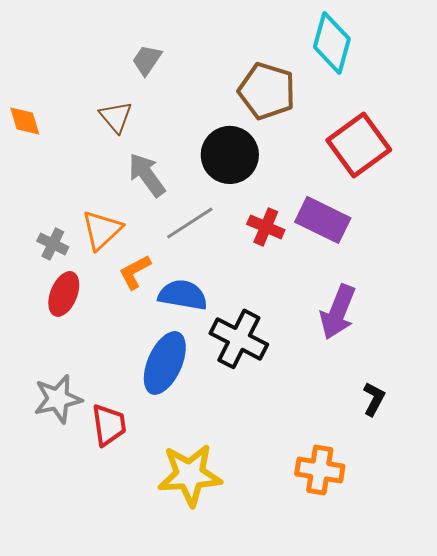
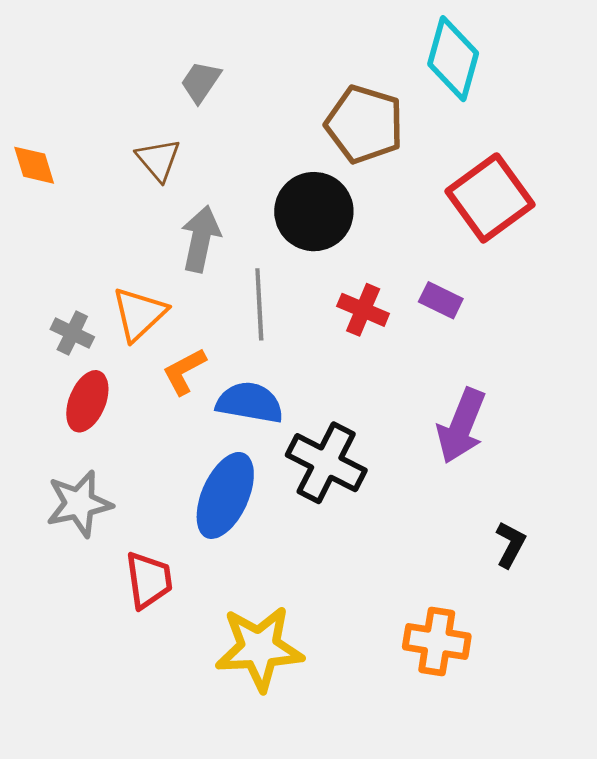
gray arrow: (147, 175) -> (201, 239), turned 48
purple rectangle: (323, 220) -> (441, 300), size x0.6
gray line: (190, 223) -> (259, 304), turned -60
gray star: (58, 399) -> (79, 504), moved

